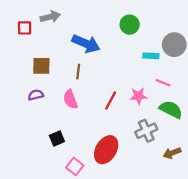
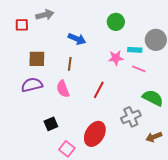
blue arrow: (86, 44) -> (77, 39), size x0.7
pink line: (163, 83) -> (139, 69), moved
purple semicircle: (36, 95) -> (32, 85), size x1.5
pink star: (138, 96) -> (116, 58), moved

